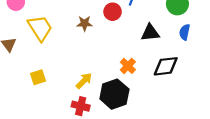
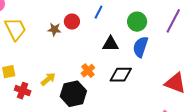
red circle: (113, 12) -> (72, 22), moved
blue semicircle: (185, 32) -> (140, 47), size x1.5
red cross: (81, 106) -> (23, 91), moved

